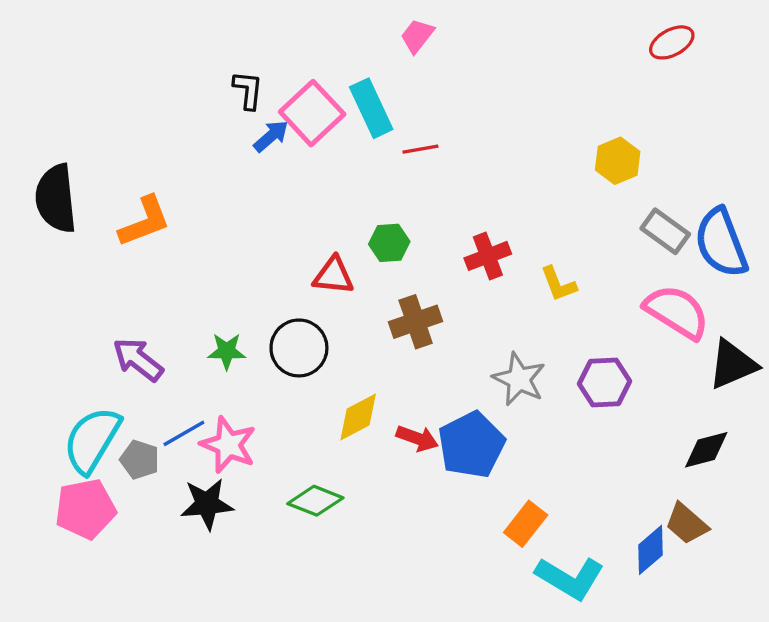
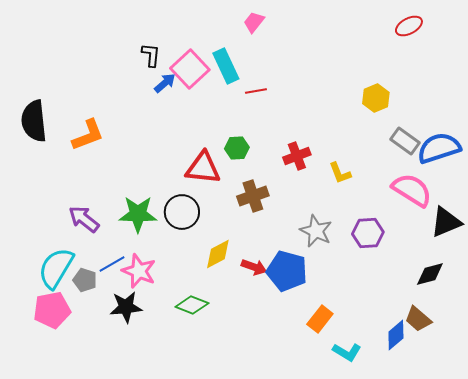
blue semicircle: (721, 243) -> (439, 148), turned 93
red triangle: (333, 276) -> (203, 168), size x1.4
green star: (227, 351) -> (138, 214), size x1.6
blue pentagon: (471, 445) -> (287, 271), turned -30
cyan L-shape: (570, 578) -> (347, 352), size x0.7

